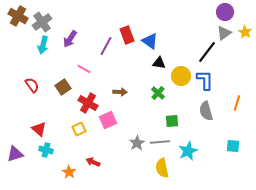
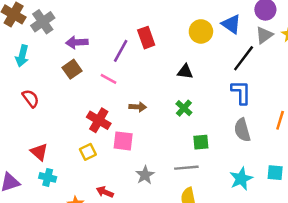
purple arrow: (70, 39) -> (77, 42), turned 54
blue triangle: (150, 41) -> (231, 24), moved
cyan arrow: (43, 45) -> (22, 56), moved
pink line: (84, 69) -> (108, 79), moved
yellow circle: (181, 76) -> (201, 31), moved
brown square: (63, 87) -> (72, 69), moved
pink square: (108, 120) -> (123, 141), turned 30
gray star: (137, 143) -> (145, 175), moved
cyan star: (188, 151) -> (241, 179), moved

